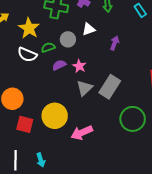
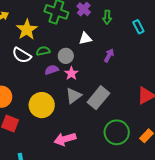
gray circle: (68, 39) -> (66, 56), moved
yellow circle: (55, 116) -> (42, 105), moved

